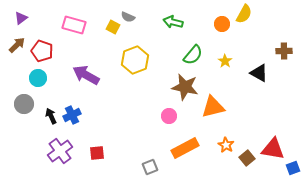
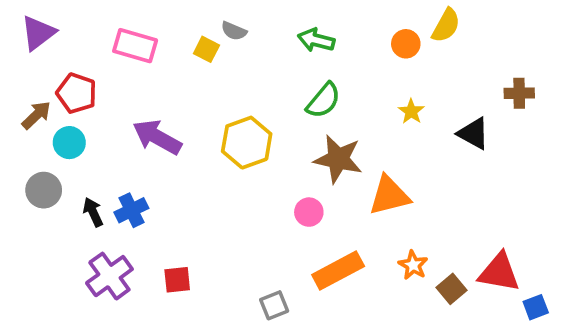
purple triangle: (21, 18) -> (38, 33), size x1.5
brown arrow: (17, 45) -> (36, 115), moved
green semicircle: (193, 55) -> (323, 100), moved
yellow hexagon: (135, 60) -> (247, 143), moved

